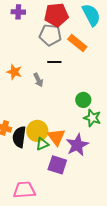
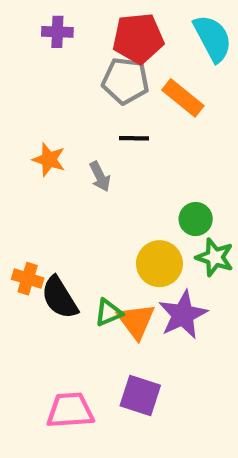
yellow circle: (37, 131) -> (159, 264), moved
black semicircle: (19, 137) -> (60, 298), turned -40
orange triangle: (56, 137) -> (136, 321), moved
purple square: (57, 165) -> (140, 395), moved

